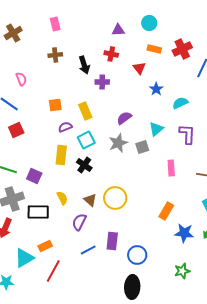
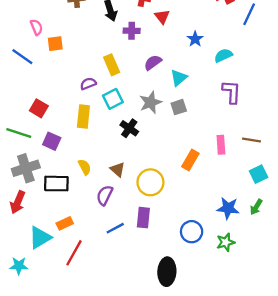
red triangle: (139, 68) -> (162, 17), moved
orange square: (55, 105) -> (55, 44), moved
purple semicircle: (124, 118) -> (153, 62), moved
cyan triangle: (156, 129) -> (179, 78), moved
red square: (16, 130) -> (39, 108), moved, turned -35
black cross: (84, 165) -> (129, 128), moved
pink rectangle: (171, 168) -> (221, 145), moved
yellow circle: (115, 198) -> (150, 182), moved
orange rectangle: (166, 211) -> (190, 160), moved
blue circle: (137, 255) -> (192, 232), moved
green star: (182, 271) -> (226, 242), moved

